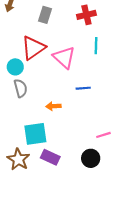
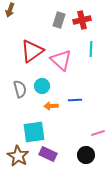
gray rectangle: (45, 15) -> (59, 20), moved
cyan circle: (15, 67) -> (42, 86), moved
blue line: (83, 88) -> (75, 100), moved

